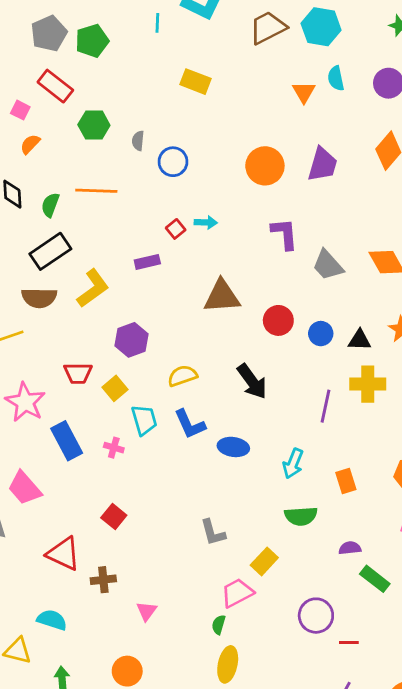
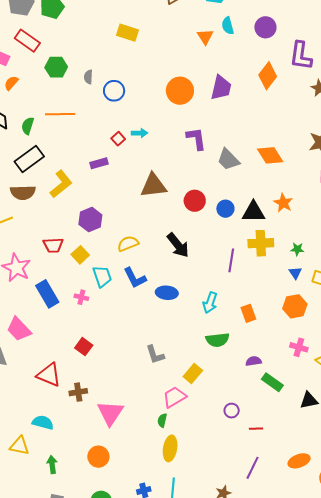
black triangle: (360, 340) -> (253, 212), size x1.4
pink triangle: (147, 611) -> (110, 413), size x1.8
purple circle: (316, 616) -> (232, 411), size x0.6

